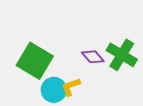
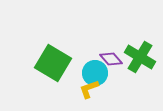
cyan circle: (54, 90) -> (95, 73), moved

